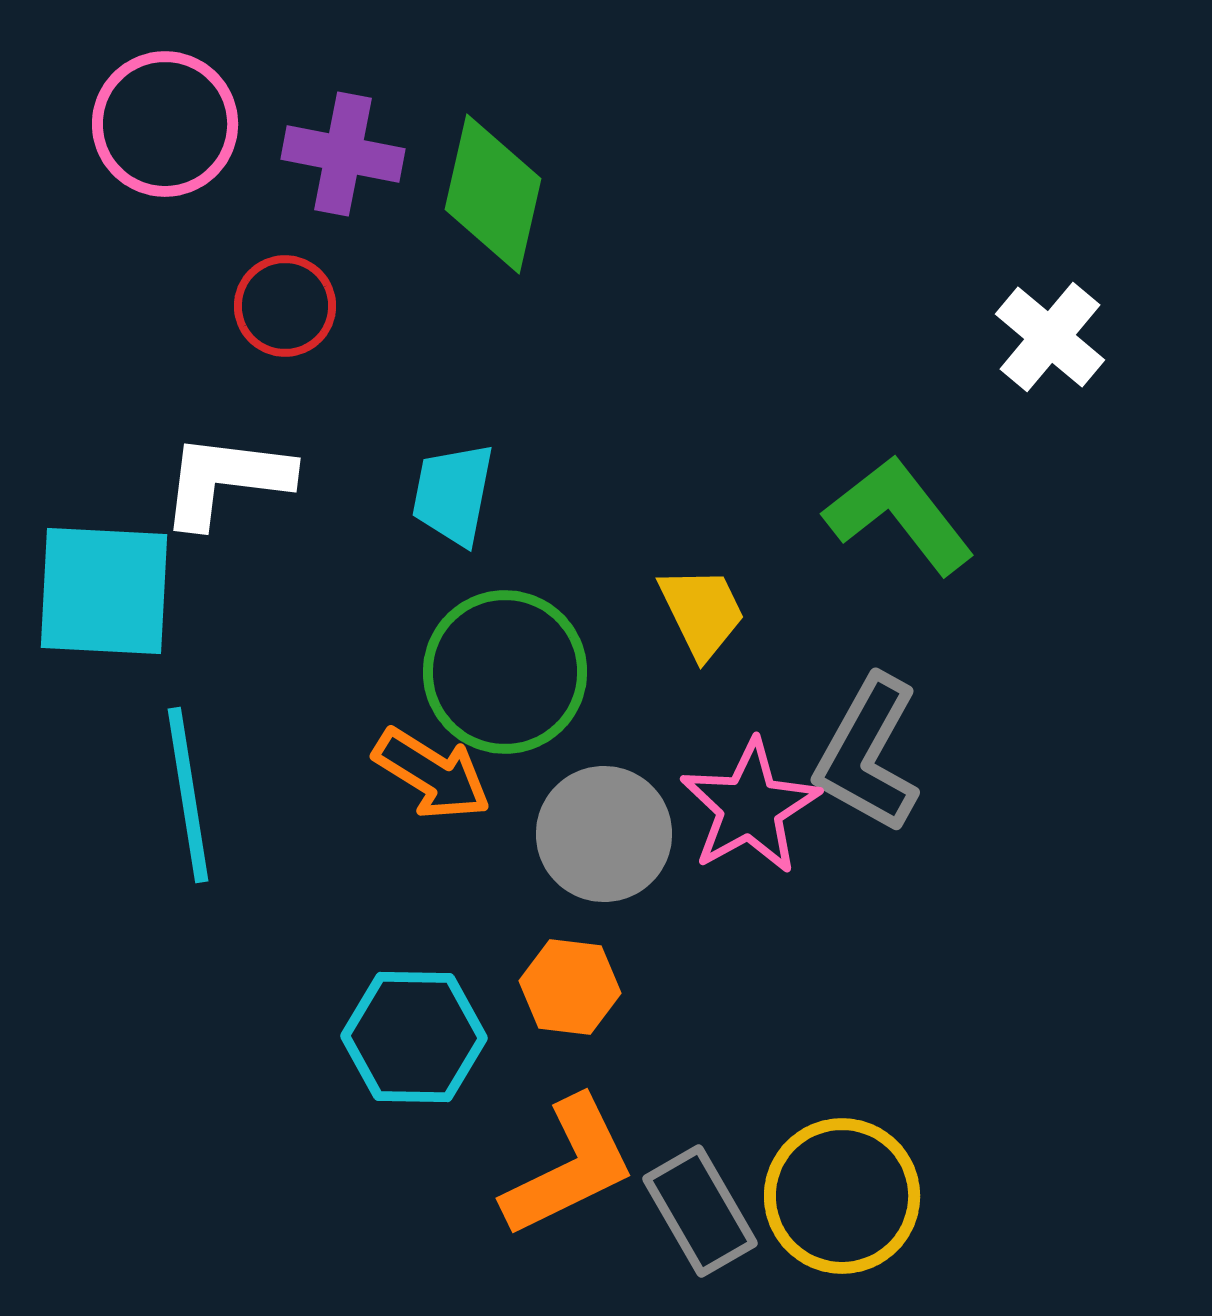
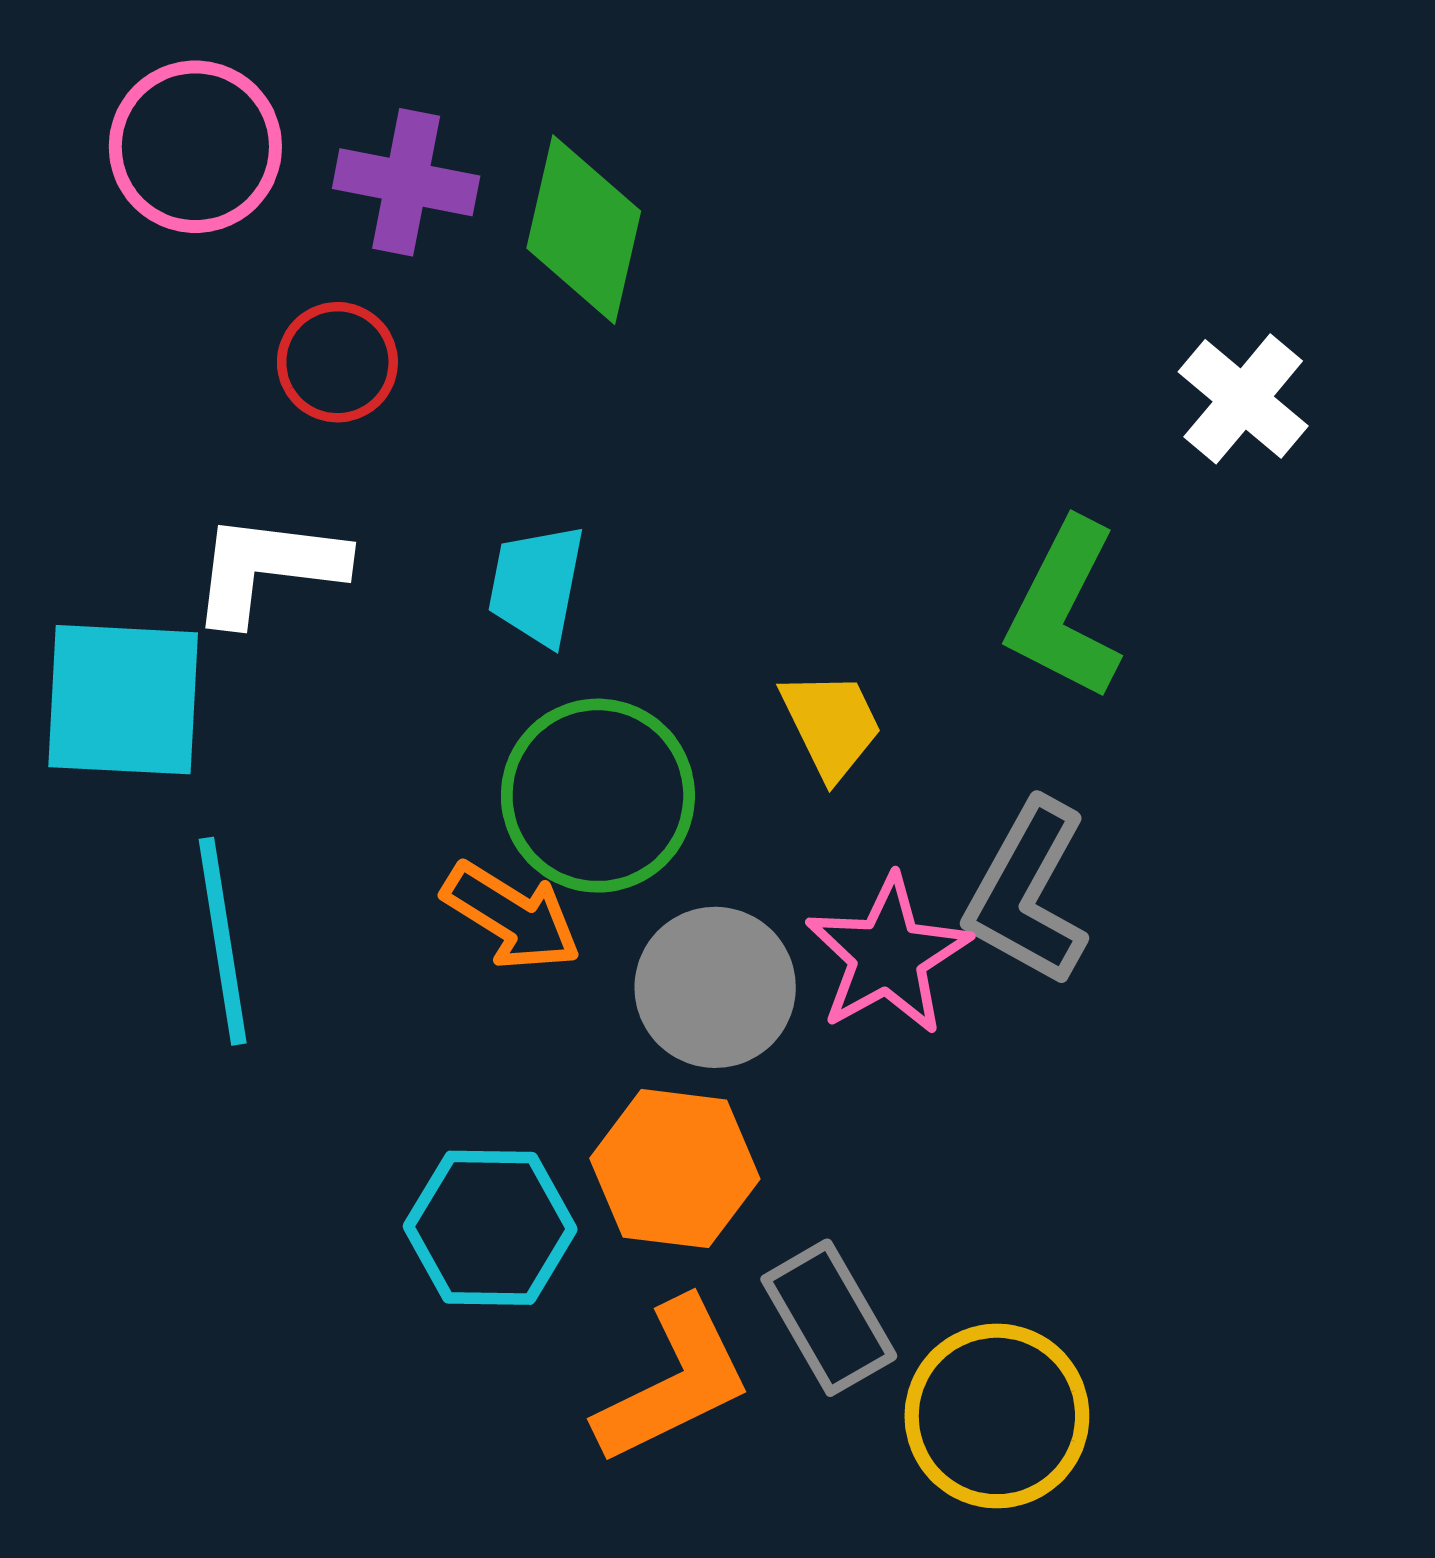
green L-shape: (899, 515) -> (1064, 610), turned -115
orange hexagon: (570, 987) -> (675, 1169), size x1.4
gray rectangle: (700, 1211) -> (829, 1318), moved

